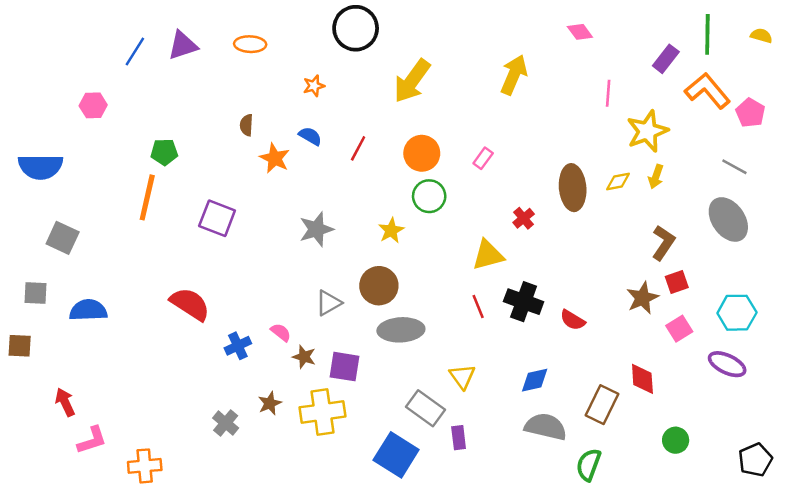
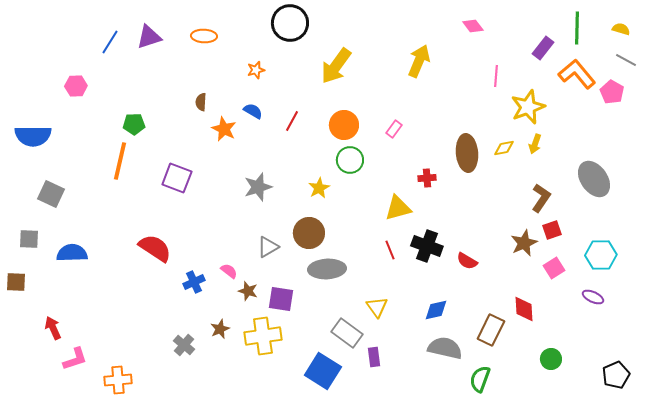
gray line: (734, 167) -> (626, 60), moved
red cross: (524, 218) -> (427, 178), turned 36
purple ellipse: (727, 364) -> (593, 297), size x0.7

